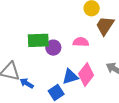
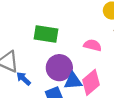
purple circle: (53, 48) -> (59, 68), moved, size x1.5

